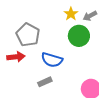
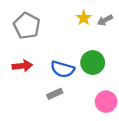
gray pentagon: (28, 35) -> (27, 26), moved
green circle: (79, 36) -> (93, 63), moved

